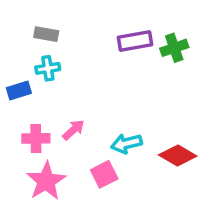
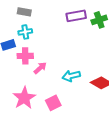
pink cross: (36, 138) -> (25, 56), moved
pink square: (104, 174) -> (53, 103), moved

